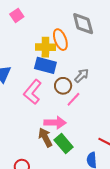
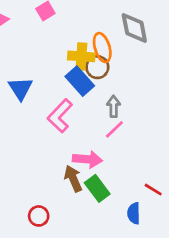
blue rectangle: (45, 65) -> (80, 81), turned 30
gray arrow: (82, 76) -> (114, 106), moved, turned -49
brown circle: (63, 86) -> (97, 67), moved

